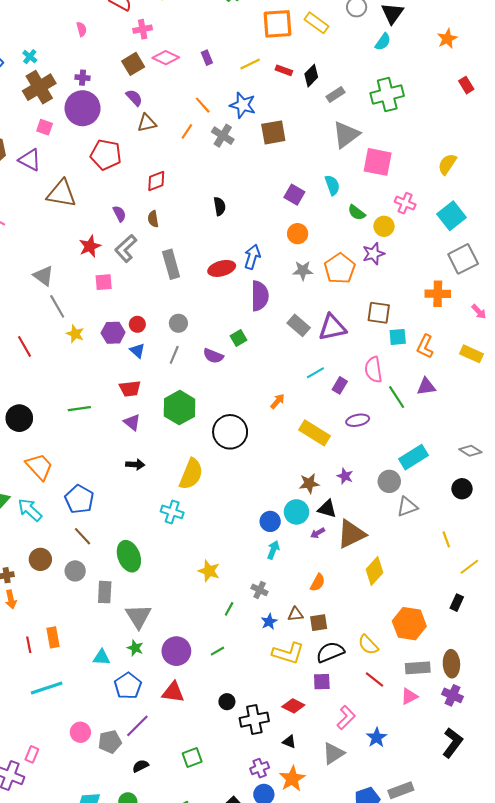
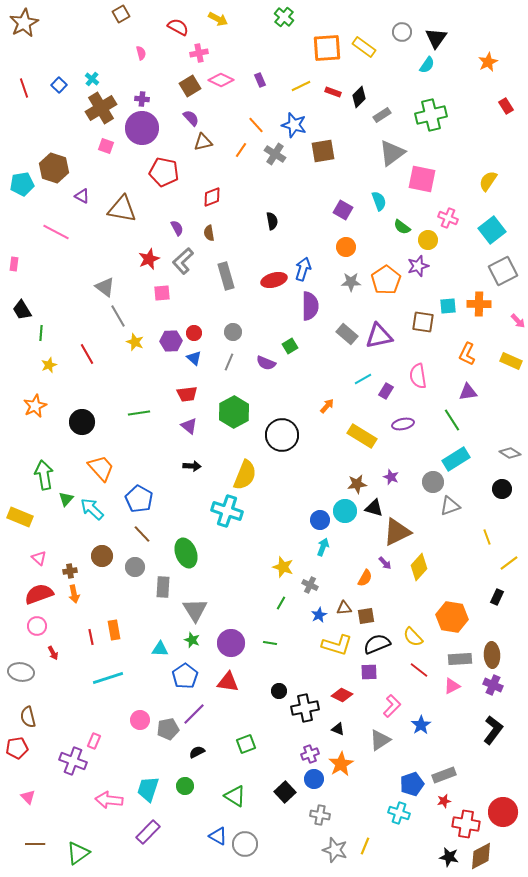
purple triangle: (30, 160) -> (82, 196), moved, size x0.7
cyan square: (398, 337) -> (448, 306), moved
green line: (397, 397) -> (452, 420), moved
cyan cross: (172, 512) -> (227, 511), size x1.4
purple arrow: (318, 533) -> (385, 563), moved, turned -104
yellow star: (209, 571) -> (283, 567), moved
green line: (217, 651) -> (270, 643), turned 40

